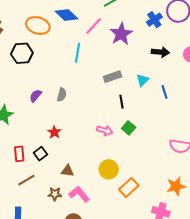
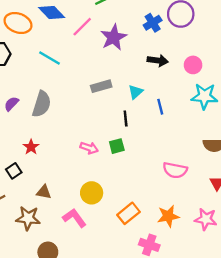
cyan line: (77, 53) -> (50, 58), moved, turned -72
gray semicircle: (62, 95) -> (42, 104), size x1.6
black line: (121, 102) -> (126, 118), moved
green square: (129, 128) -> (117, 146), turned 32
orange rectangle: (129, 188) -> (129, 213), moved
brown star: (55, 194) -> (28, 218), size x1.5
pink L-shape: (79, 194) -> (74, 218), moved

